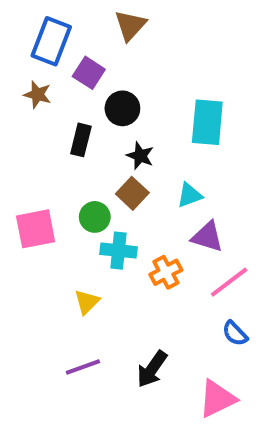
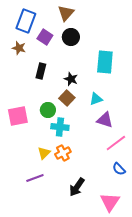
black circle: (122, 108) -> (71, 37), moved
orange cross: (166, 272) -> (63, 153), moved
purple line: (83, 367) -> (35, 178), moved
pink triangle: (217, 399) -> (110, 202), turned -30

